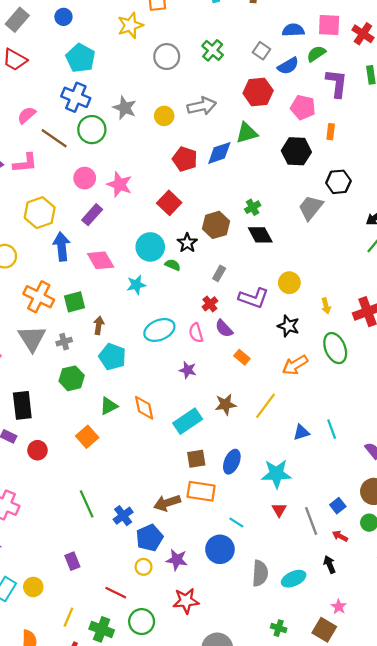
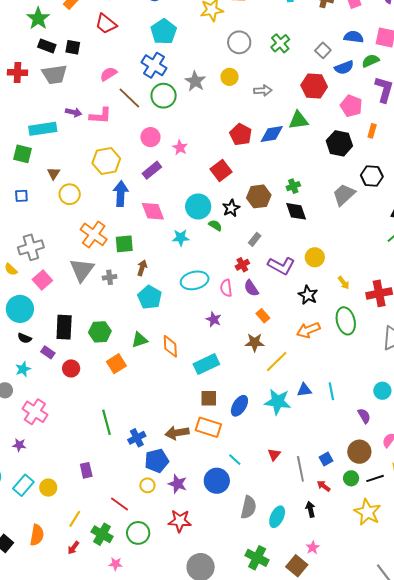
gray arrow: (202, 106) -> (263, 91), size x0.7
yellow circle: (164, 116) -> (230, 77), moved
pink star: (119, 184) -> (180, 148), size x0.7
yellow arrow: (326, 306) -> (344, 283), turned -32
green hexagon: (72, 378) -> (100, 332), moved
brown star: (226, 404) -> (255, 342), moved
cyan star: (276, 474) -> (278, 402), moved
cyan ellipse: (294, 579) -> (277, 517), turned -50
green cross: (279, 628) -> (257, 558), size x1.6

